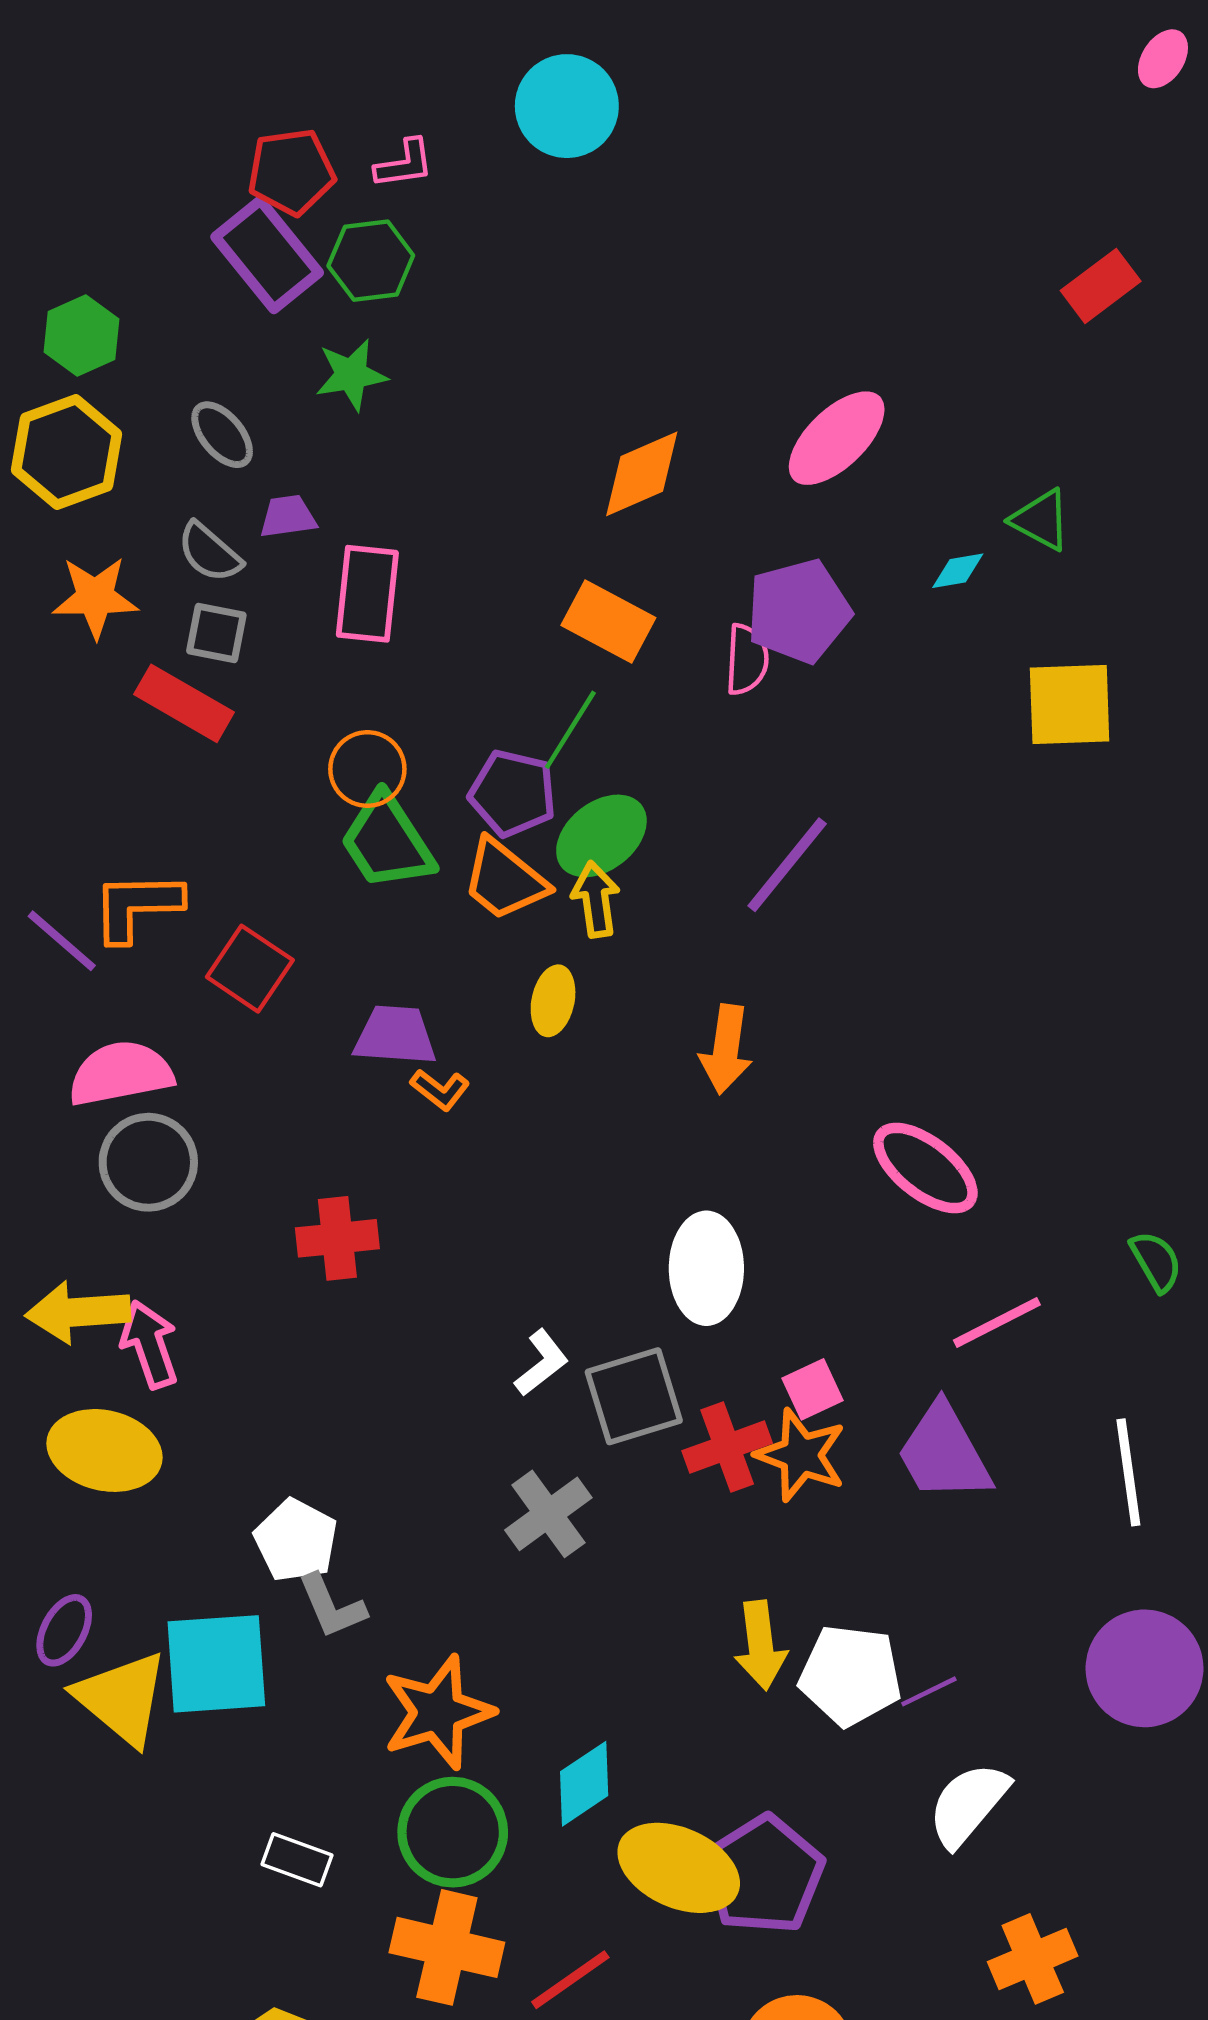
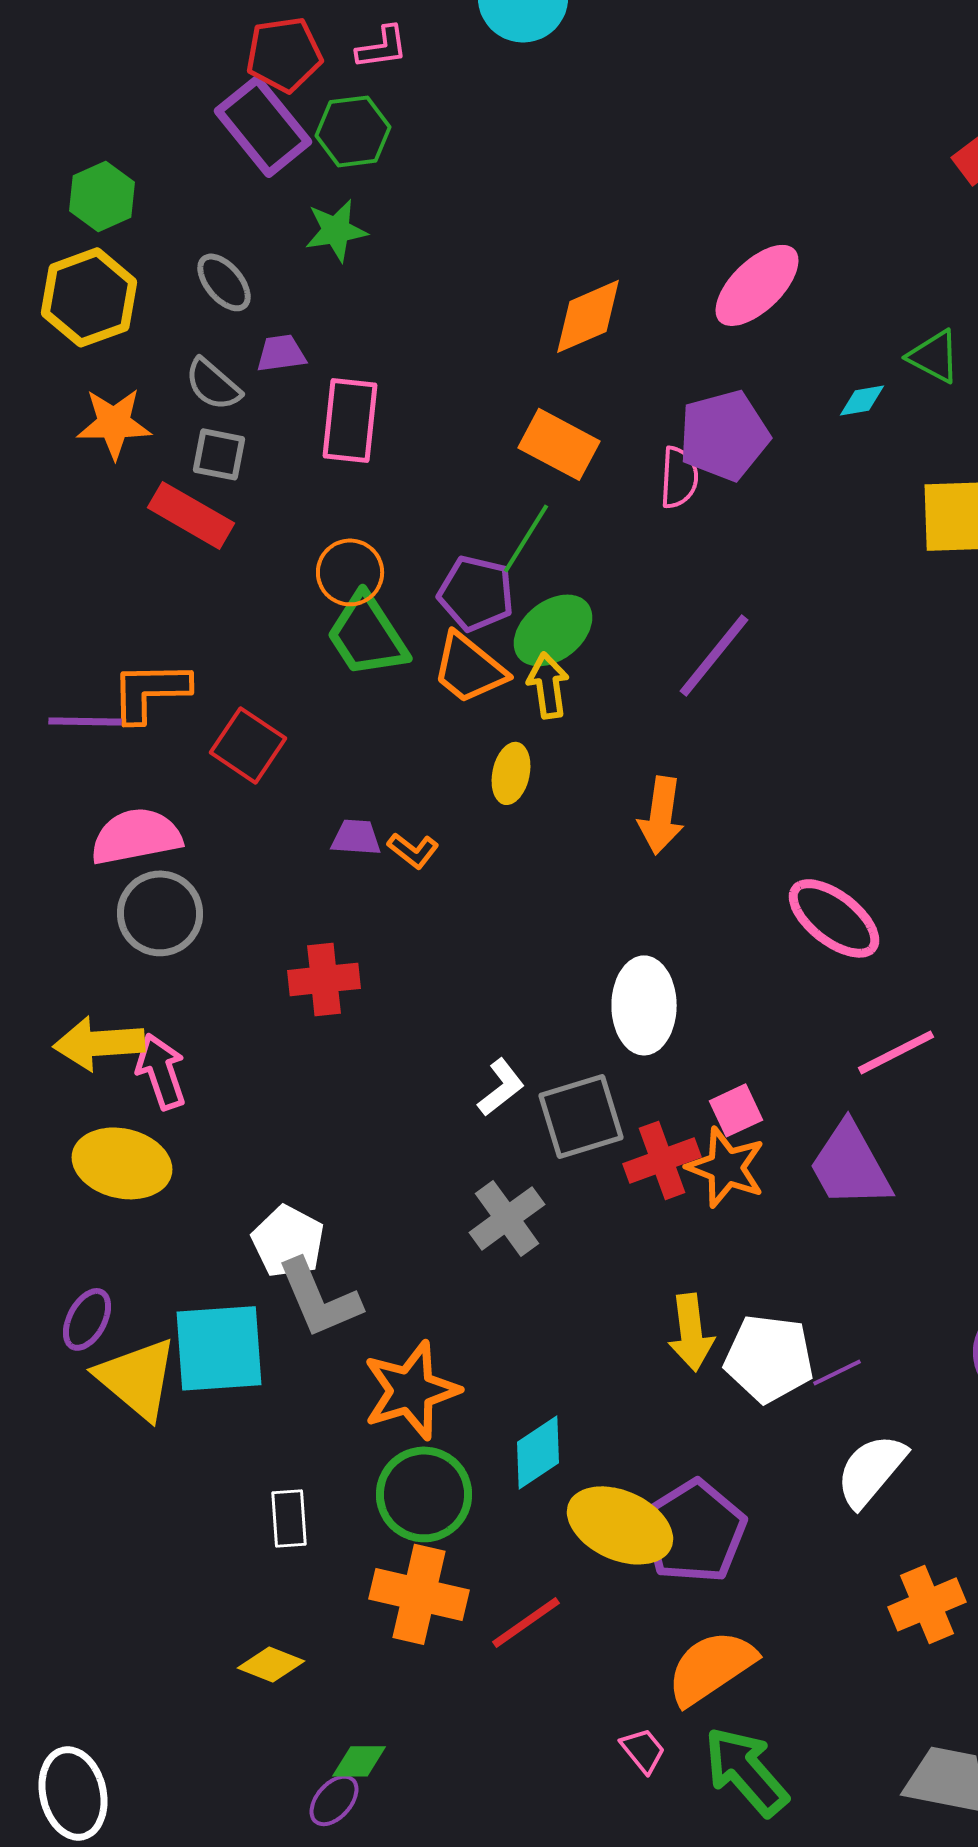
purple line: (62, 941) -> (85, 721), turned -40
purple trapezoid: (395, 1035) -> (356, 837), moved, size x0.7
gray L-shape: (332, 1606) -> (319, 1298), size x1.4
white rectangle: (297, 1860) -> (289, 1518), turned 66

